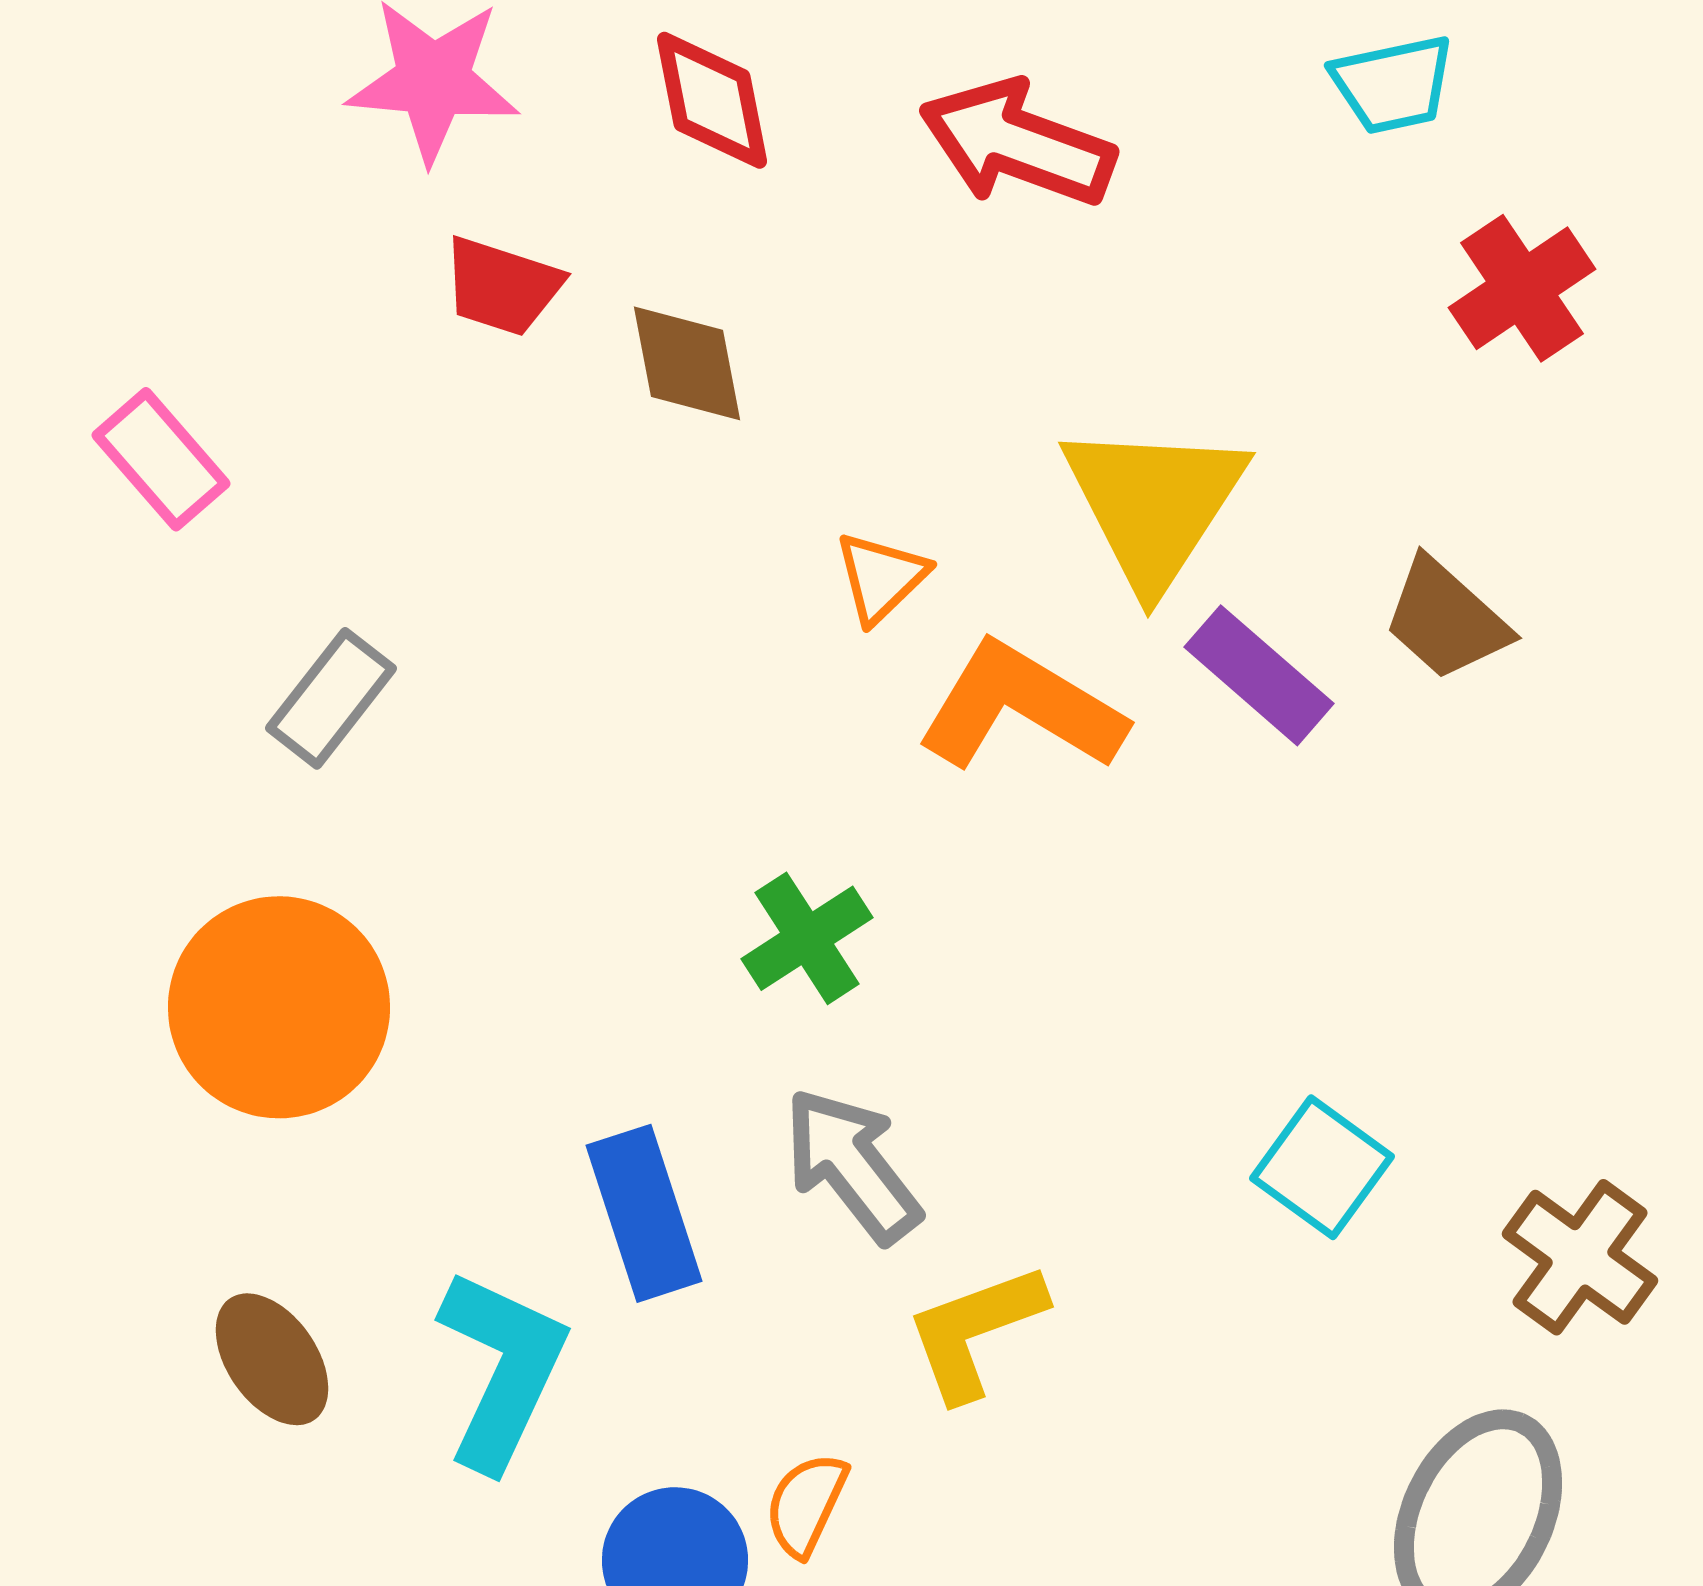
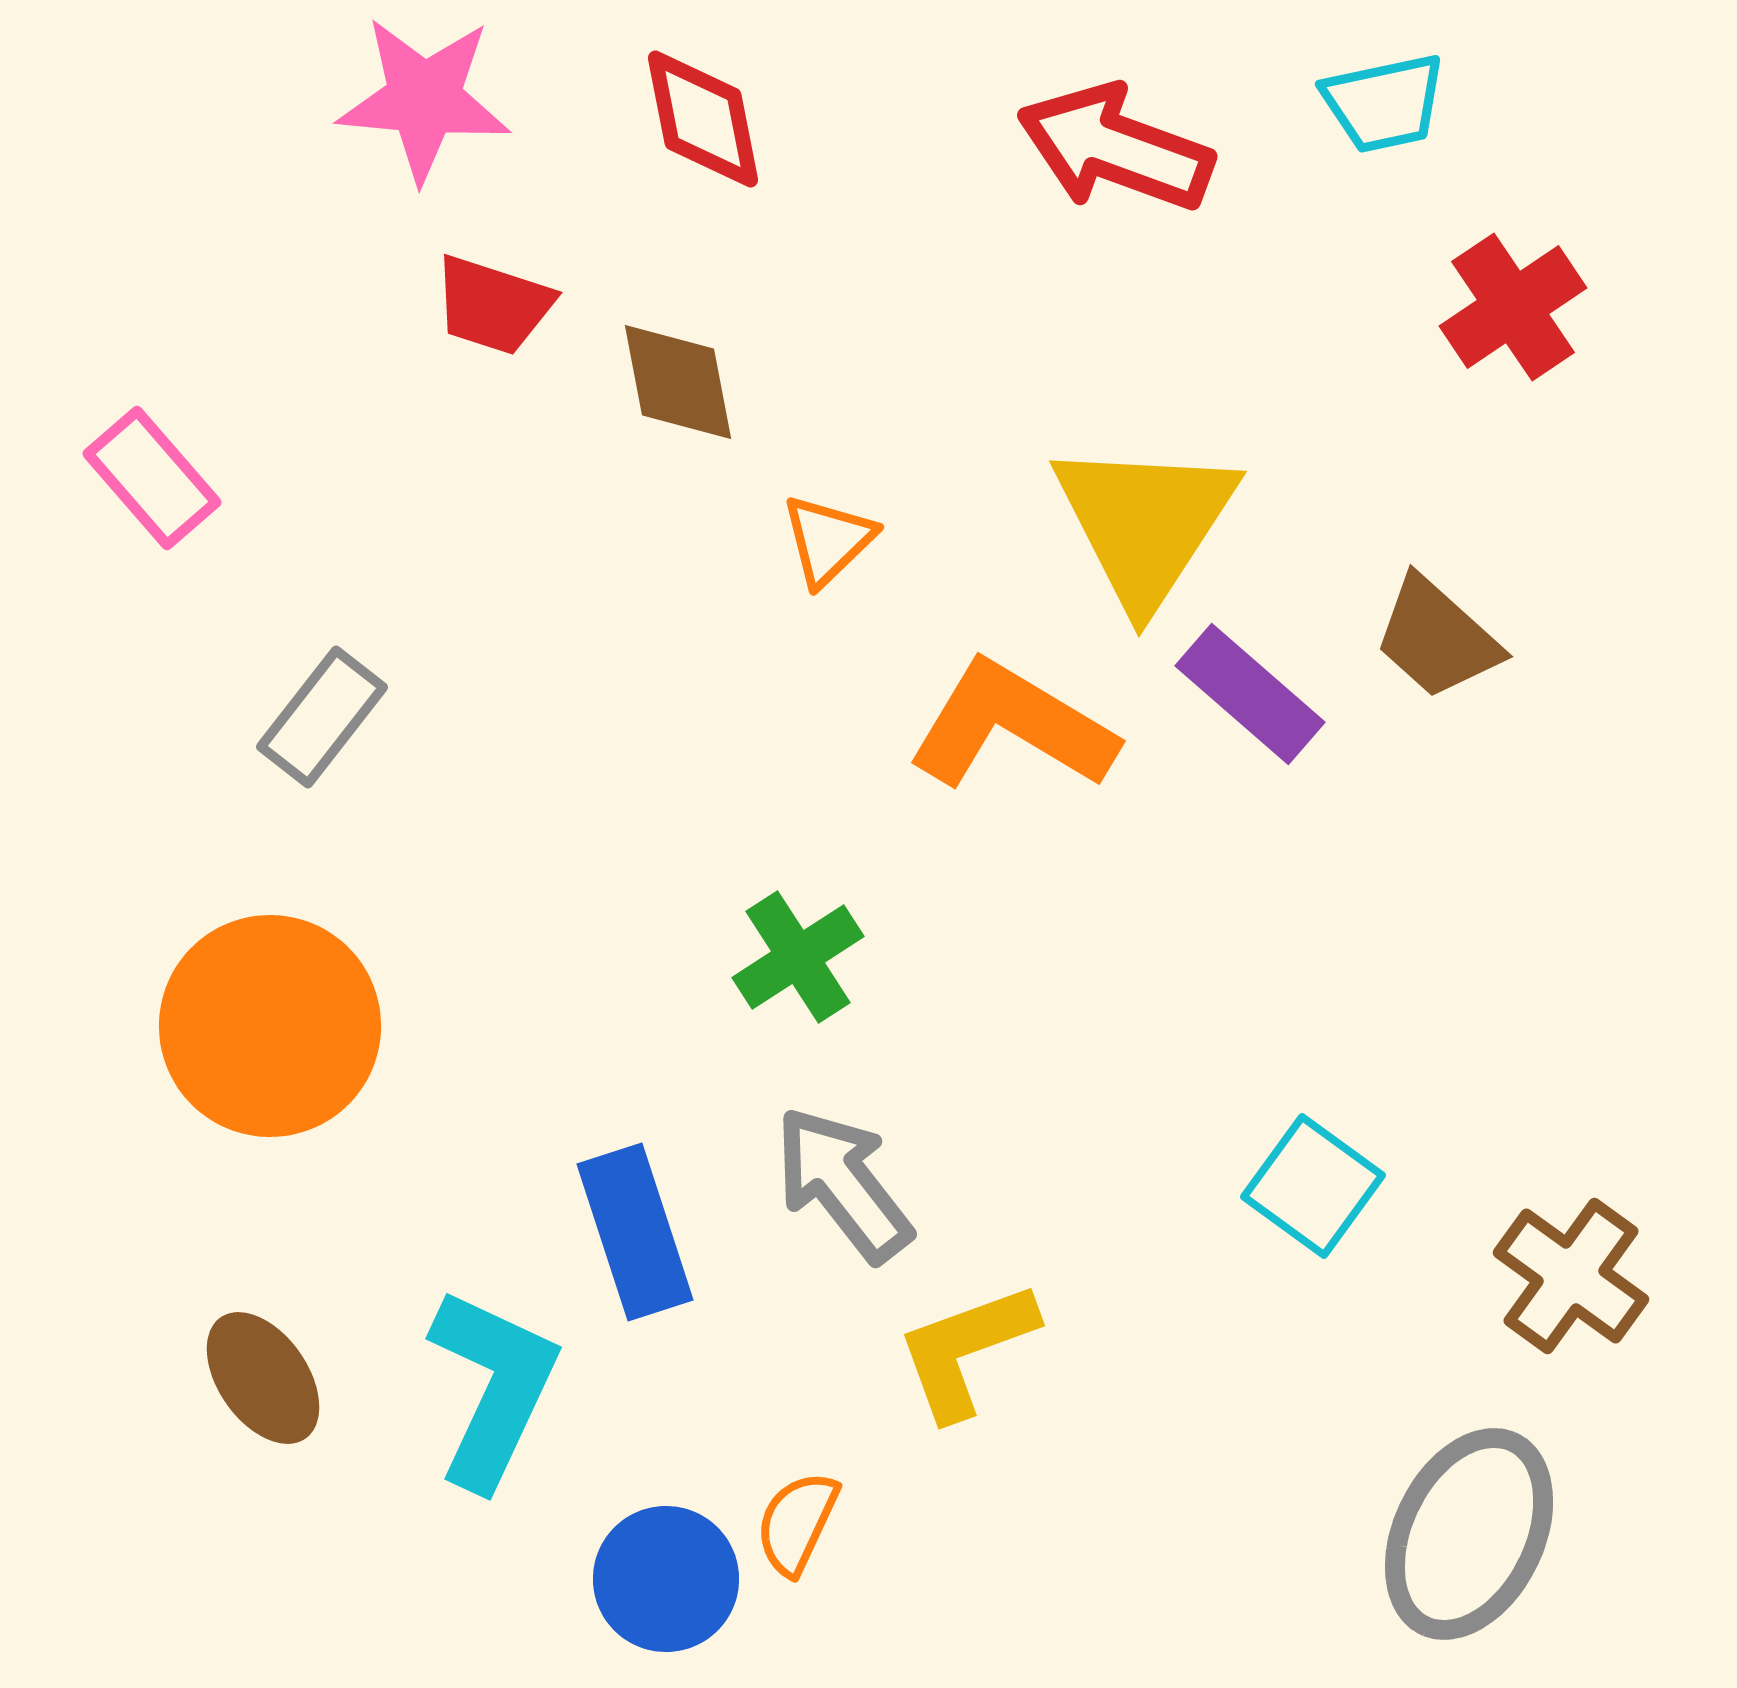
red arrow: (1017, 143) -> (1115, 148), moved
orange triangle: (881, 577) -> (828, 540), moved

